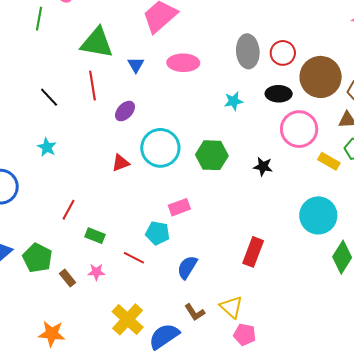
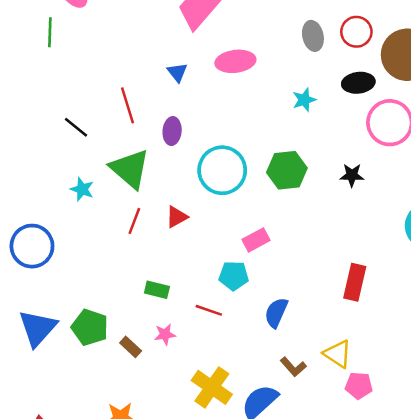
green triangle: (97, 43) -> (130, 169), moved, turned 39
gray ellipse: (248, 51) -> (313, 36), size x0.7
purple ellipse: (125, 111) -> (172, 131), turned -30
red triangle: (121, 163) -> (177, 217), moved
red line: (69, 210) -> (134, 221), moved

